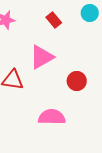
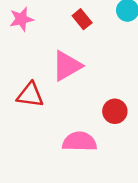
red circle: (77, 81) -> (115, 111), moved

